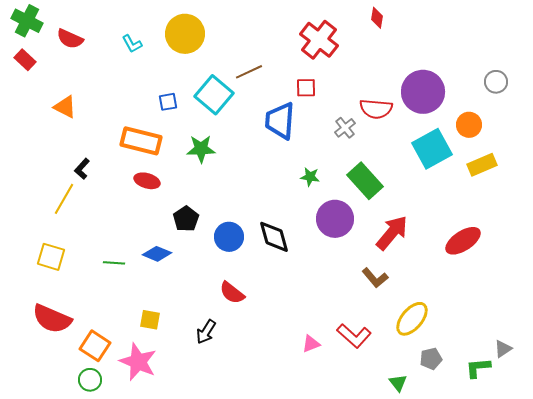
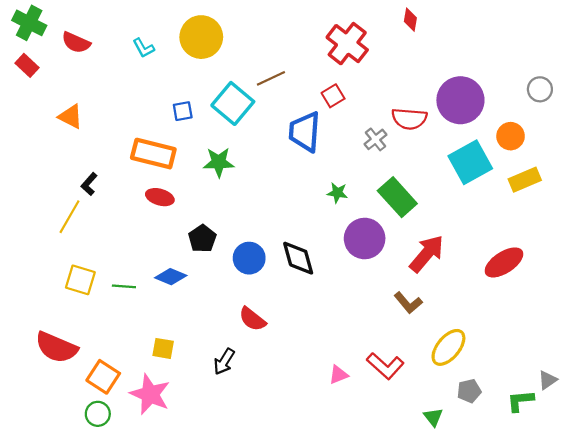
red square: (306, 88) -> (333, 96), turned -30
yellow square: (51, 257) -> (80, 280), moved

